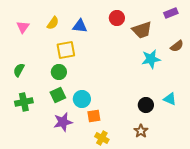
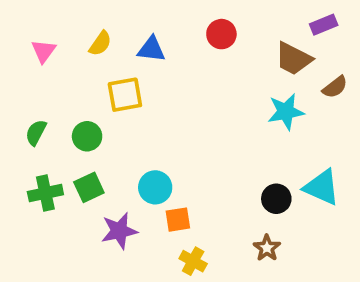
brown trapezoid: (142, 30) -> (293, 59), moved, turned 45
green circle: (59, 72) -> (87, 136), moved
green square: (58, 95) -> (89, 187), moved
cyan triangle: (170, 99) -> (322, 187), size x1.5

